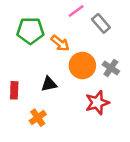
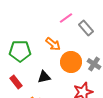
green pentagon: (30, 31) -> (20, 51), moved
red rectangle: (14, 90) -> (16, 82), turned -40

